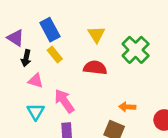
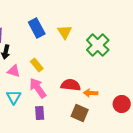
blue rectangle: (50, 30) -> (37, 28), moved
yellow rectangle: (55, 55) -> (37, 65), moved
red semicircle: (95, 68) -> (71, 85), moved

